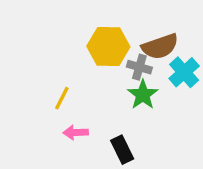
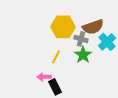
yellow line: (62, 98) -> (56, 57), moved
black rectangle: (122, 150) -> (55, 87), moved

